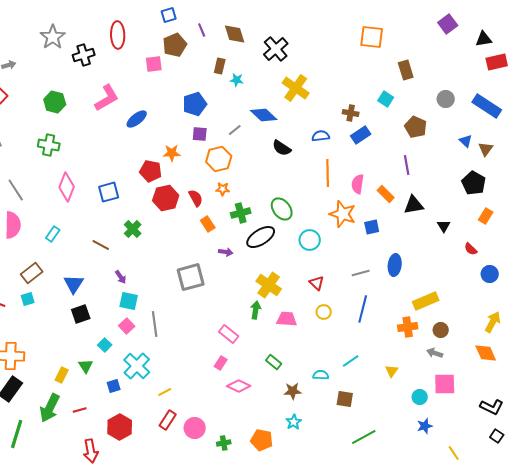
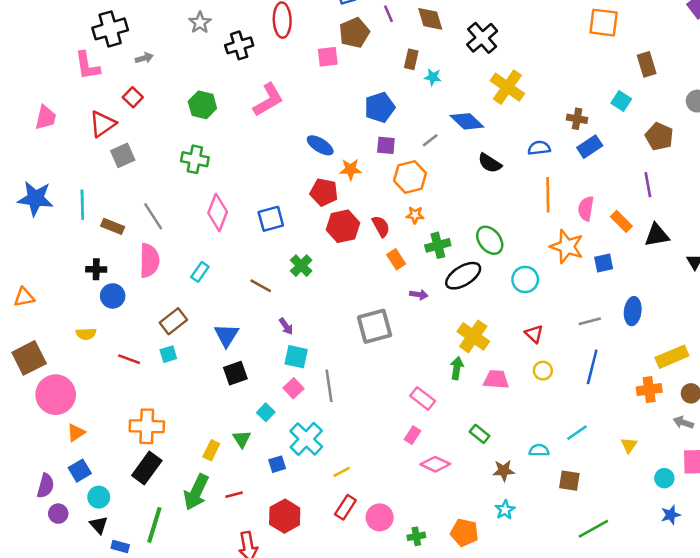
gray star: (53, 37) -> (200, 23), size x0.7
blue ellipse: (137, 119) -> (320, 145), moved, turned 70

